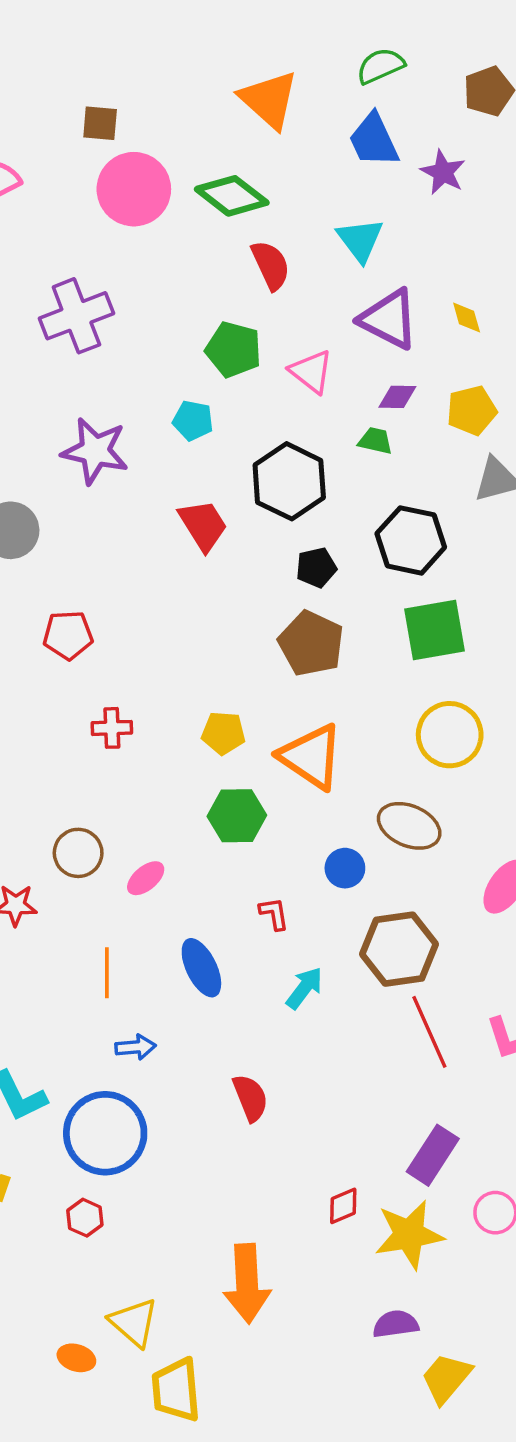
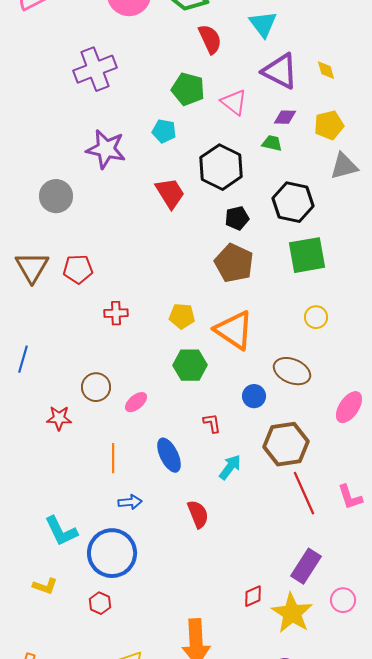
red pentagon: (68, 635) -> (78, 269), moved
yellow circle: (450, 735) -> (316, 317), size x0.6
red semicircle: (250, 1098) -> (198, 514), moved
yellow star: (409, 1235) -> (292, 613), turned -30

